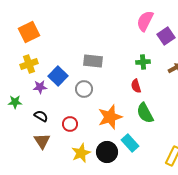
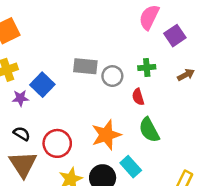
gray circle: (84, 89) -> (112, 76), moved
red circle: (70, 124) -> (57, 143), size x1.5
brown triangle: (42, 141) -> (23, 164), size x1.4

